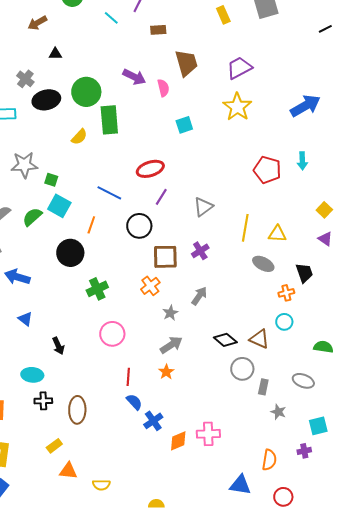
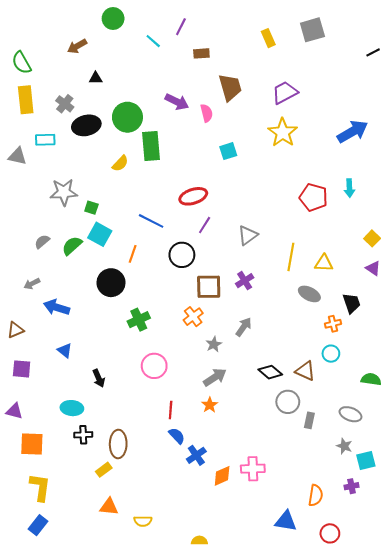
gray star: (278, 412) -> (344, 446), moved
yellow rectangle: (54, 446) -> (104, 470), moved

